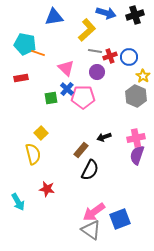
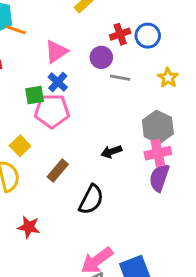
gray line: (95, 51) -> (120, 78), moved
pink triangle: (66, 68) -> (56, 52), turned 42
yellow star: (143, 76) -> (168, 78), moved
gray hexagon: (136, 96) -> (158, 127), moved
pink pentagon: (83, 97) -> (52, 111), moved
brown rectangle: (81, 150) -> (58, 170), moved

